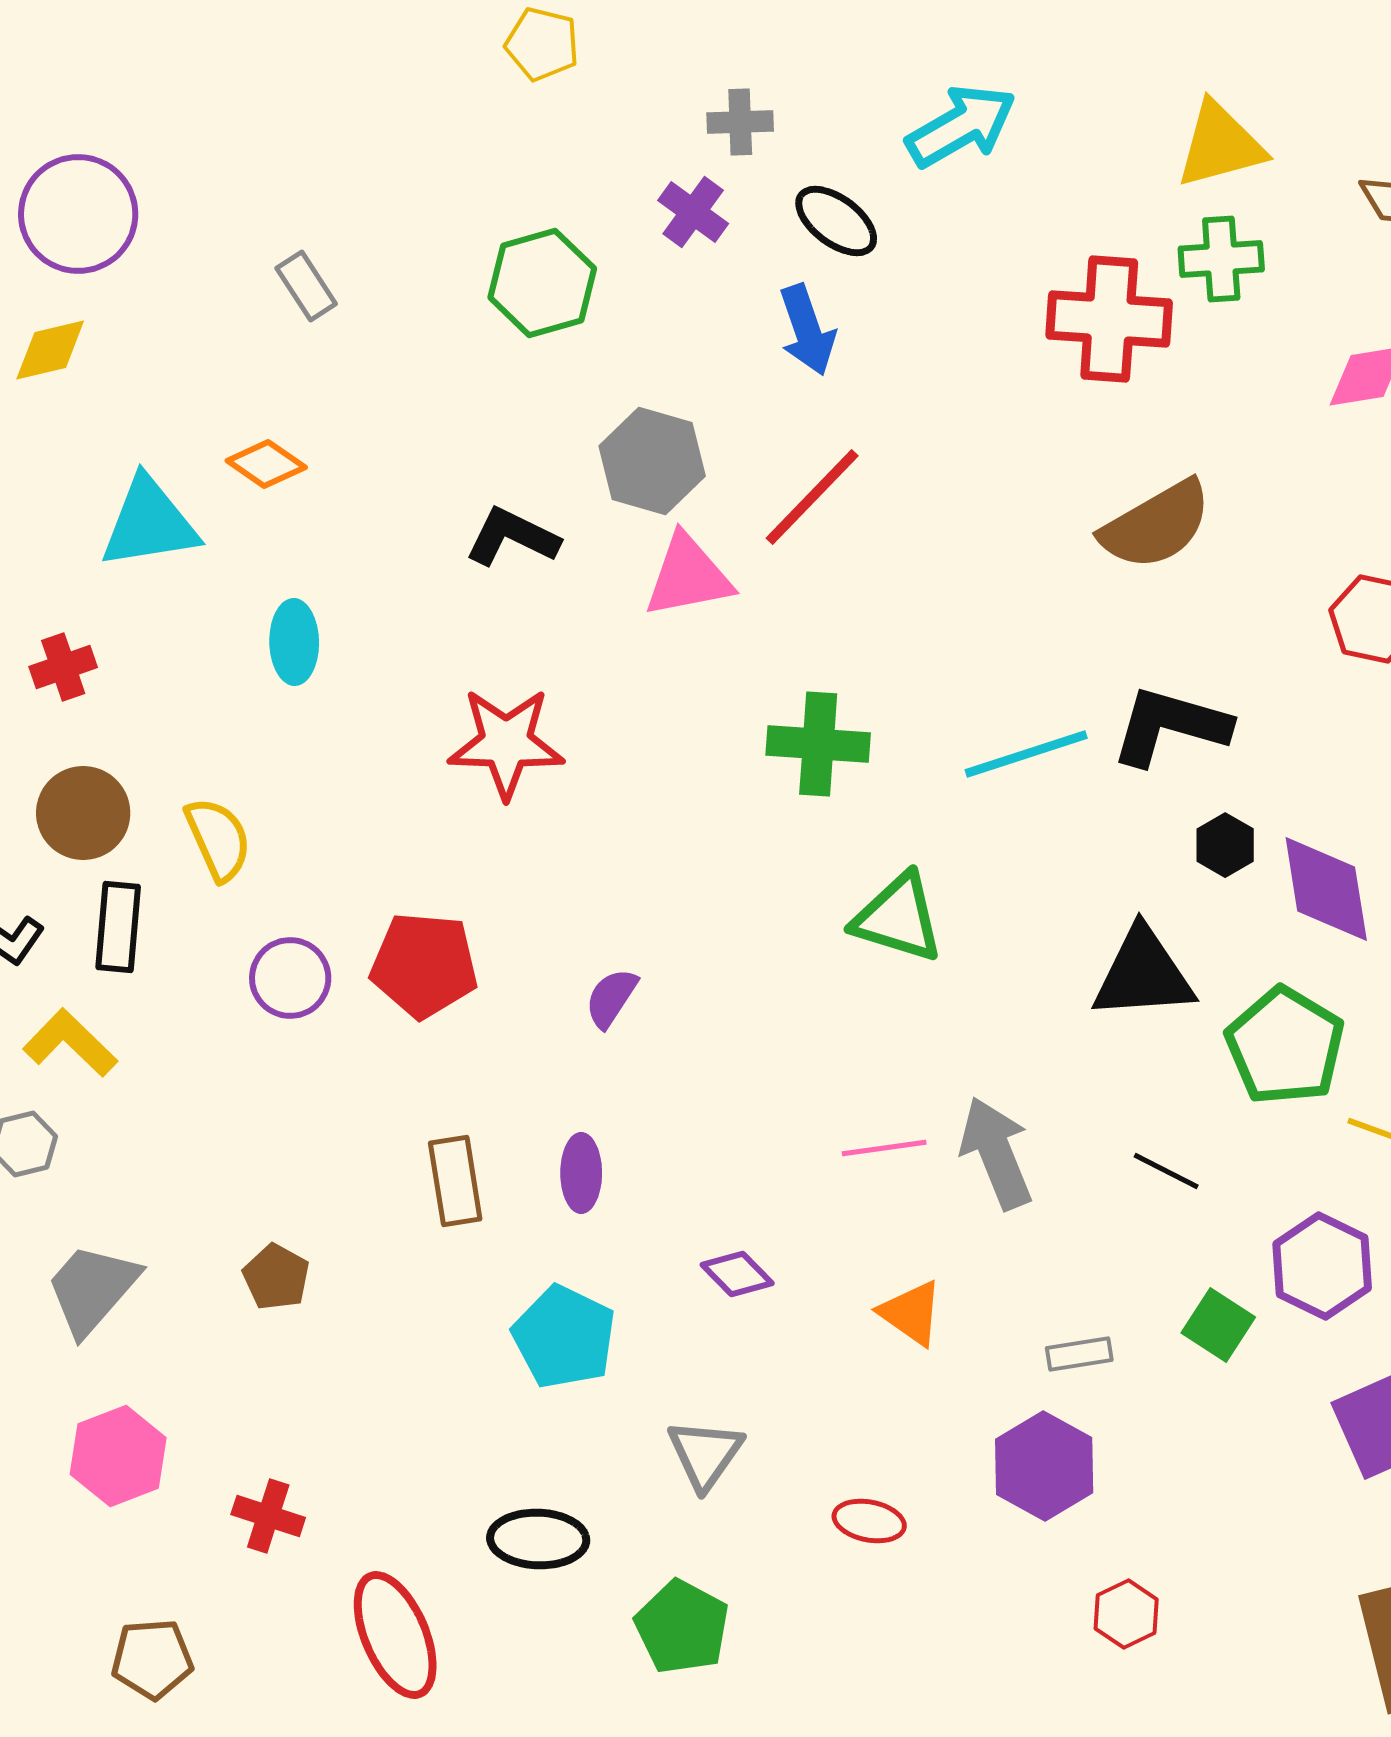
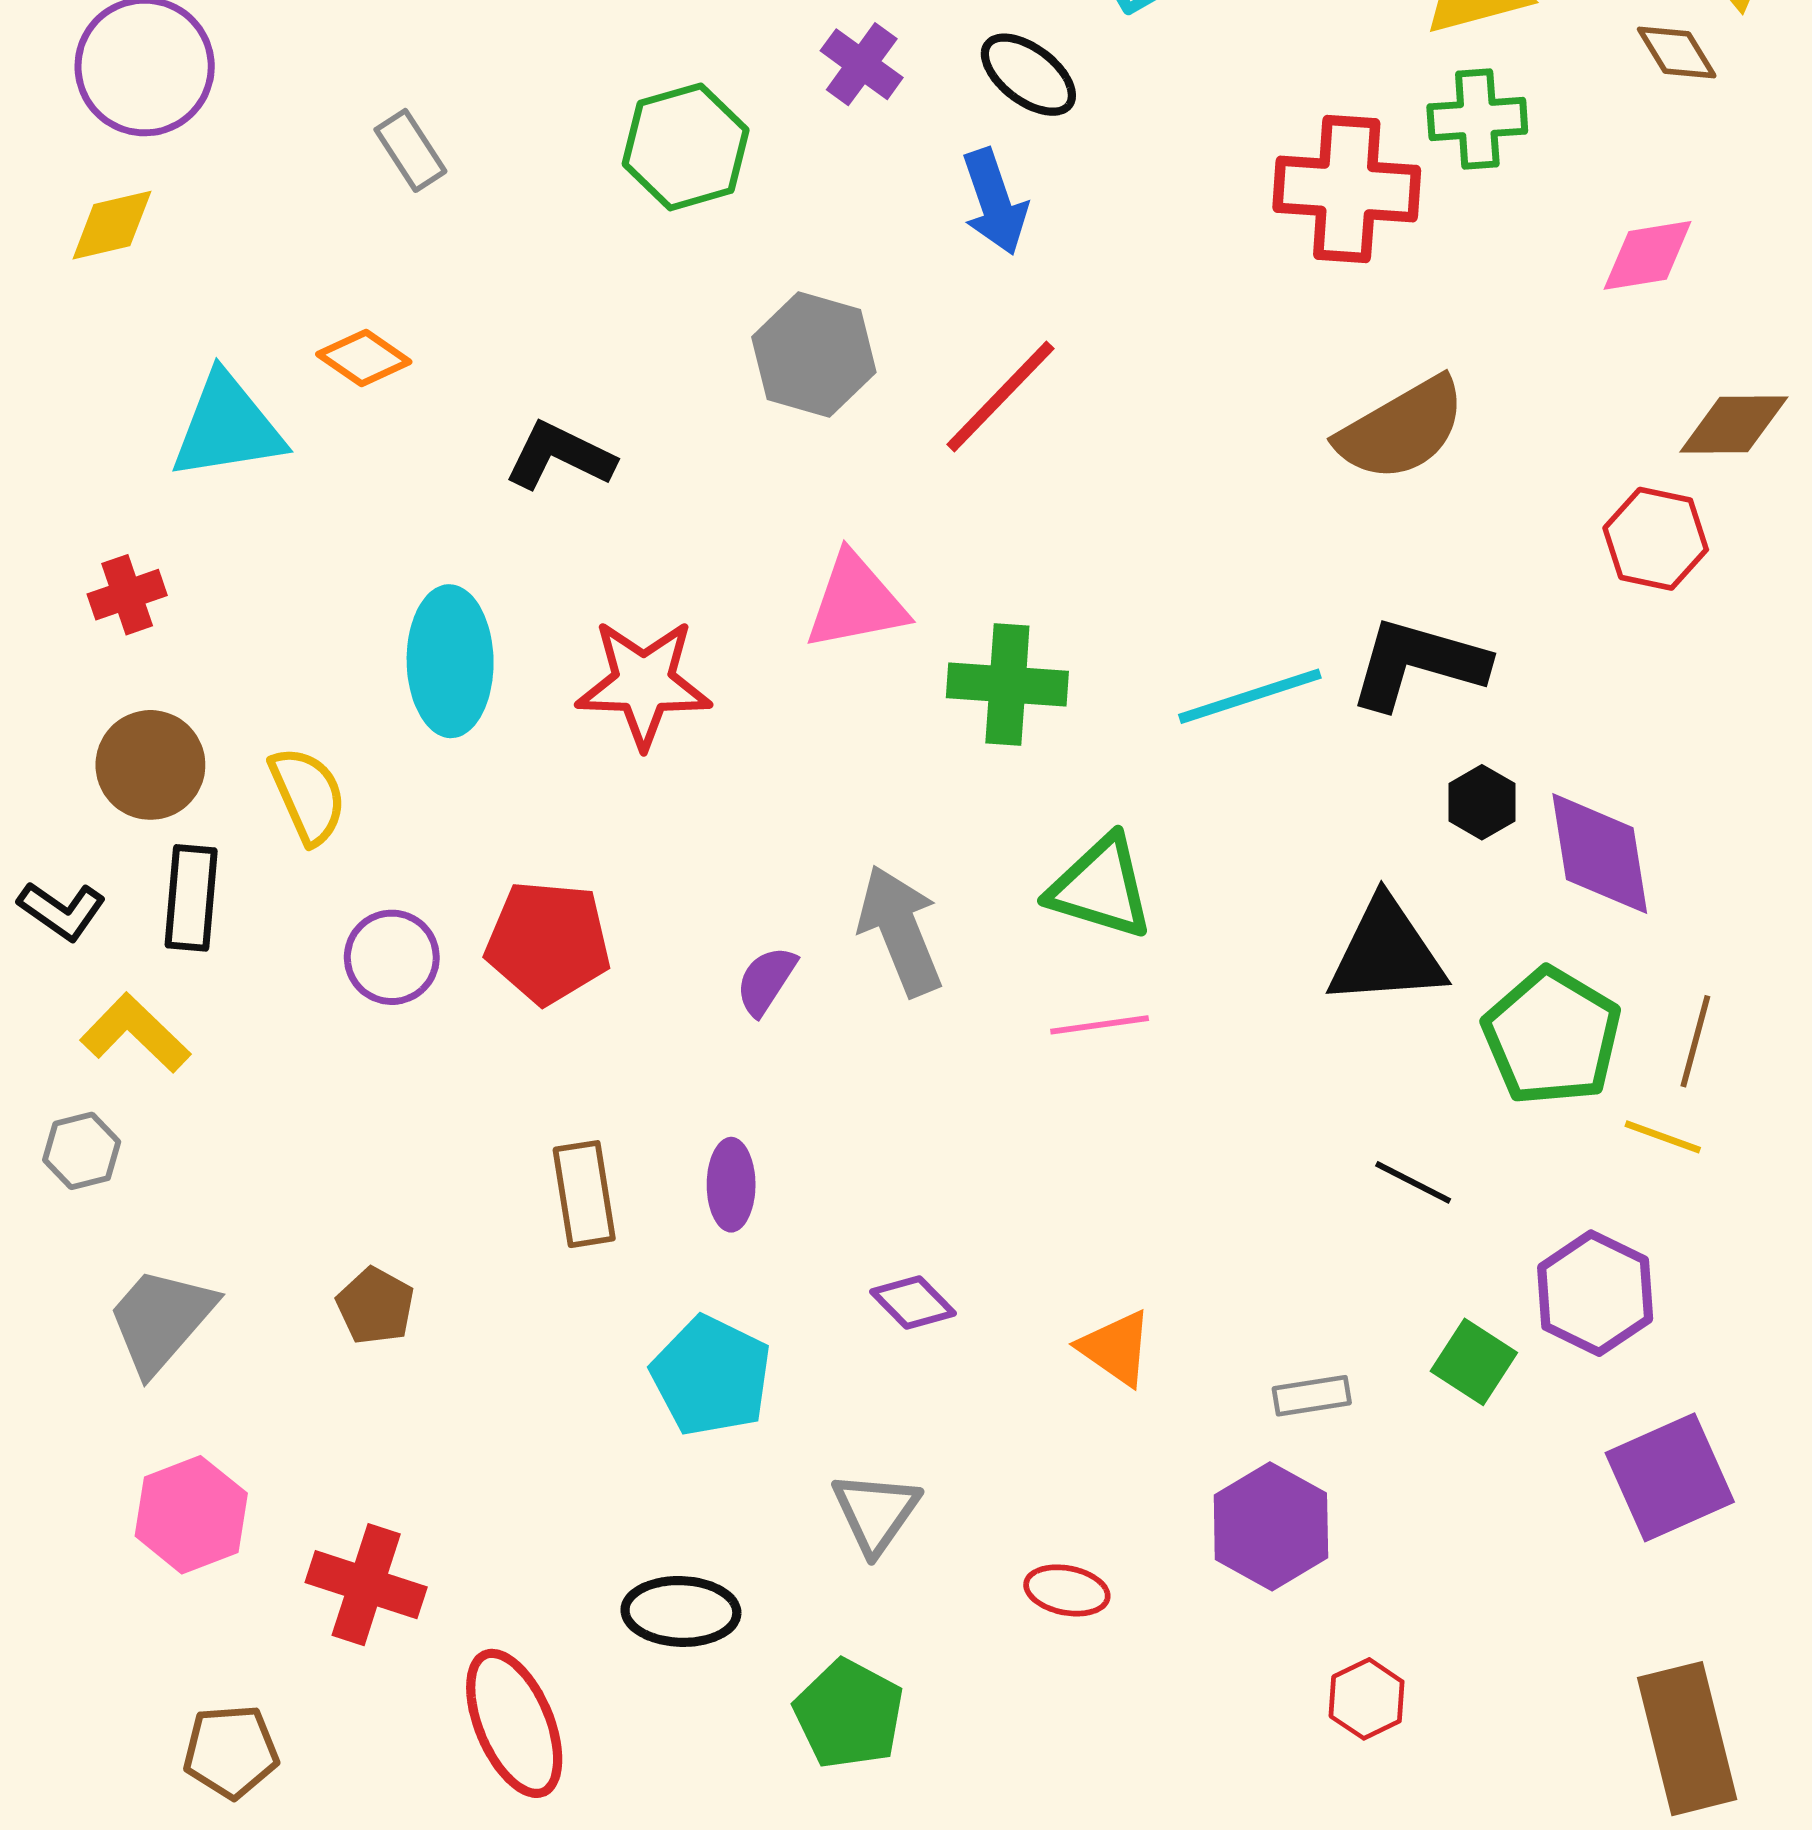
black L-shape: (512, 537) -> (560, 456), moved
pink triangle: (688, 576) -> (856, 602), moved
cyan ellipse: (294, 642) -> (450, 661), moved, size x1.5
pink line: (884, 1148) -> (1100, 1025), moved
gray arrow: (996, 1153) -> (900, 931), moved
red cross: (268, 1516) -> (366, 1585), size x1.4

